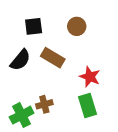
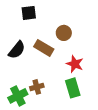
black square: (34, 26) -> (29, 13), moved
brown circle: (77, 26) -> (64, 33), moved

